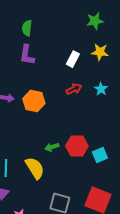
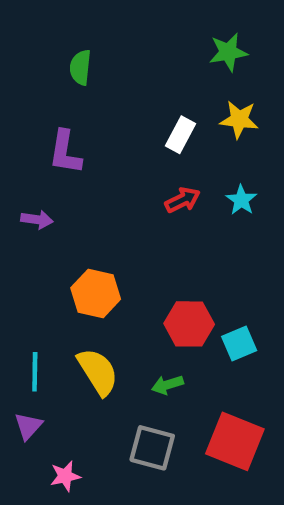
purple L-shape: (27, 55) -> (65, 152), moved
orange hexagon: (34, 101) -> (96, 293), moved
green arrow: (52, 147) -> (167, 385), moved

